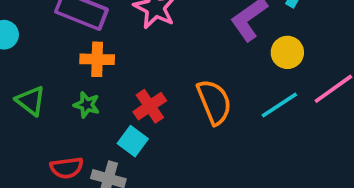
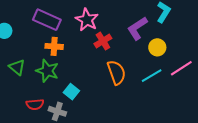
green star: (87, 105) -> (47, 71), size x1.6
red cross: (150, 106) -> (103, 41), moved

